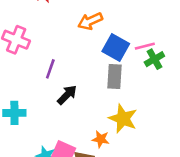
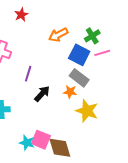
green cross: (154, 59) -> (92, 36), moved
gray rectangle: (115, 77) -> (79, 78), turned -54
orange star: (101, 139) -> (70, 92), moved

